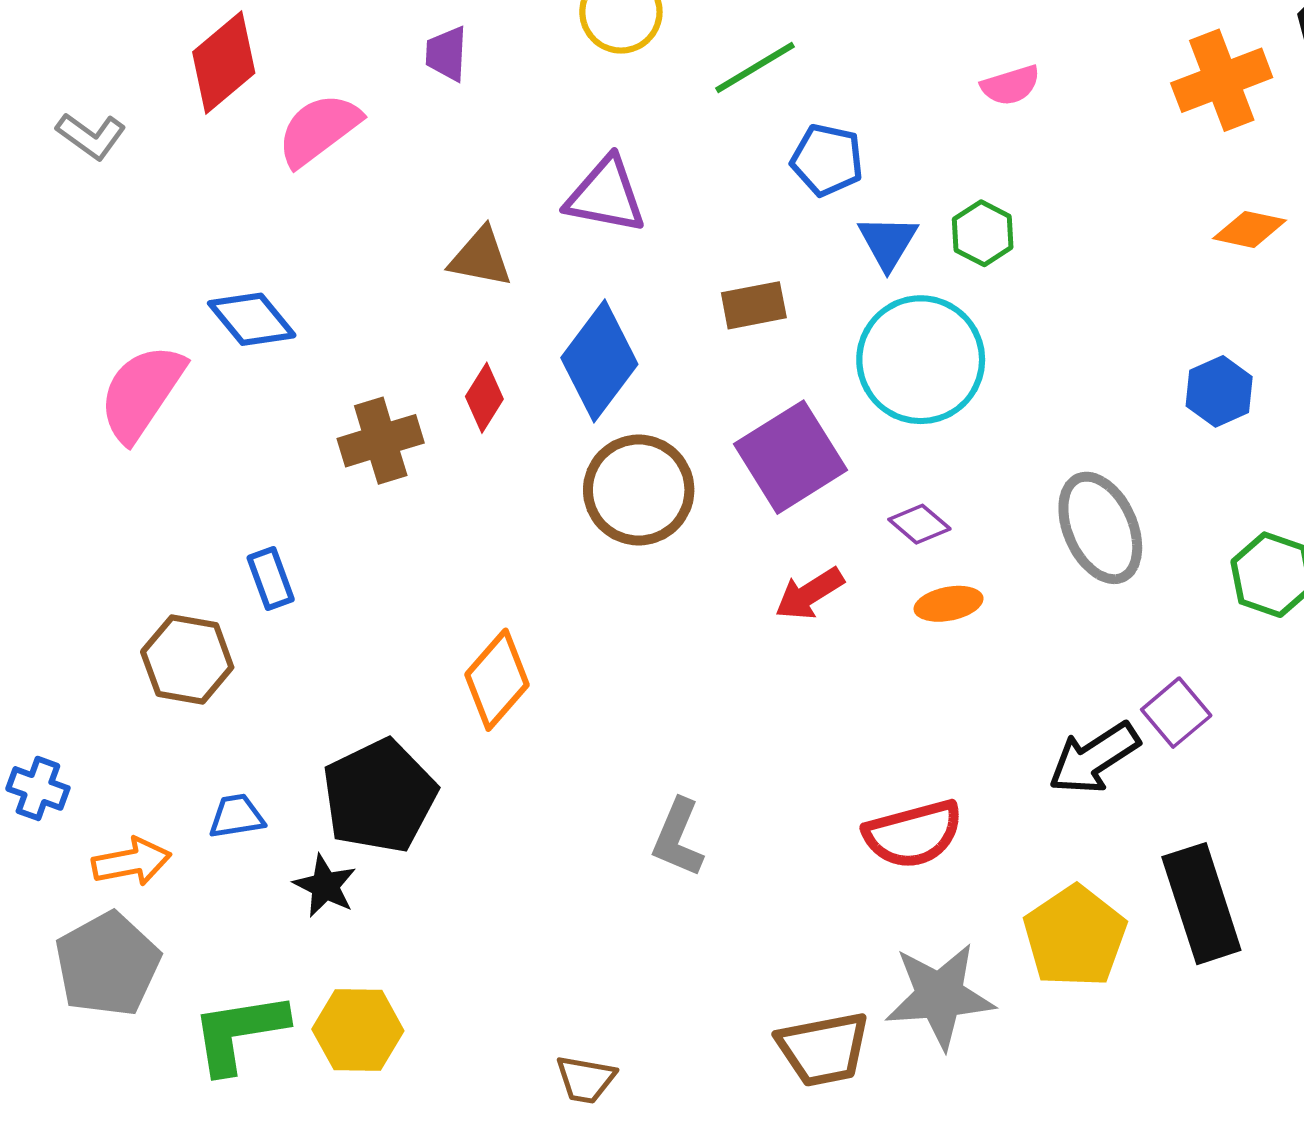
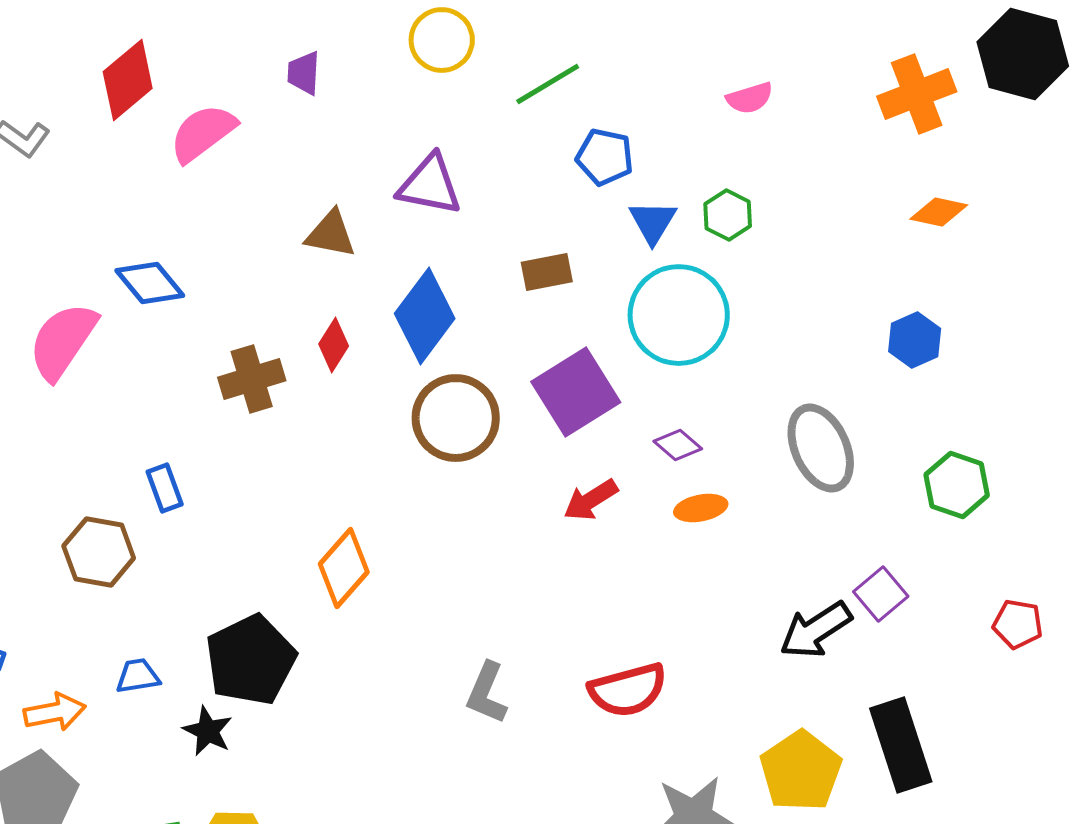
red semicircle: (913, 834) -> (628, 690), moved

